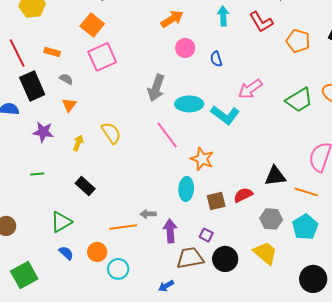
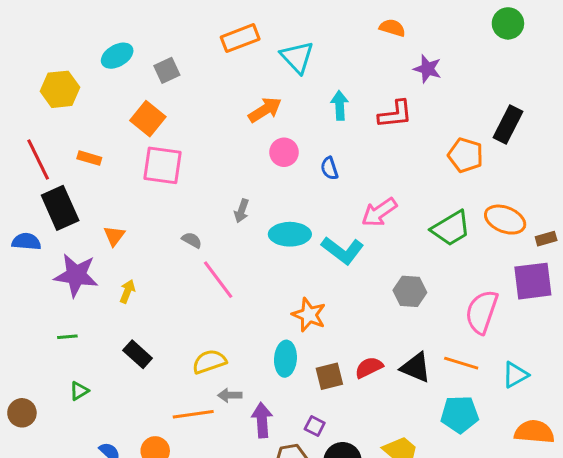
red L-shape: (261, 22) -> (395, 114), turned -65
orange pentagon: (298, 41) -> (466, 155), moved
pink square: (102, 57) -> (162, 165), turned 32
gray semicircle: (66, 79) -> (192, 240), moved
gray arrow: (156, 88) -> (242, 211), size x0.6
purple star: (43, 132) -> (76, 275), size x1.4
yellow semicircle: (111, 133) -> (209, 362), moved, turned -75
pink line: (167, 135) -> (218, 280), moved
black triangle: (275, 176) -> (416, 367), moved, turned 30
gray hexagon: (271, 219) -> (410, 291), moved
green triangle: (61, 222) -> (79, 391), moved, size x0.6
cyan pentagon: (305, 227) -> (460, 414), turned 30

